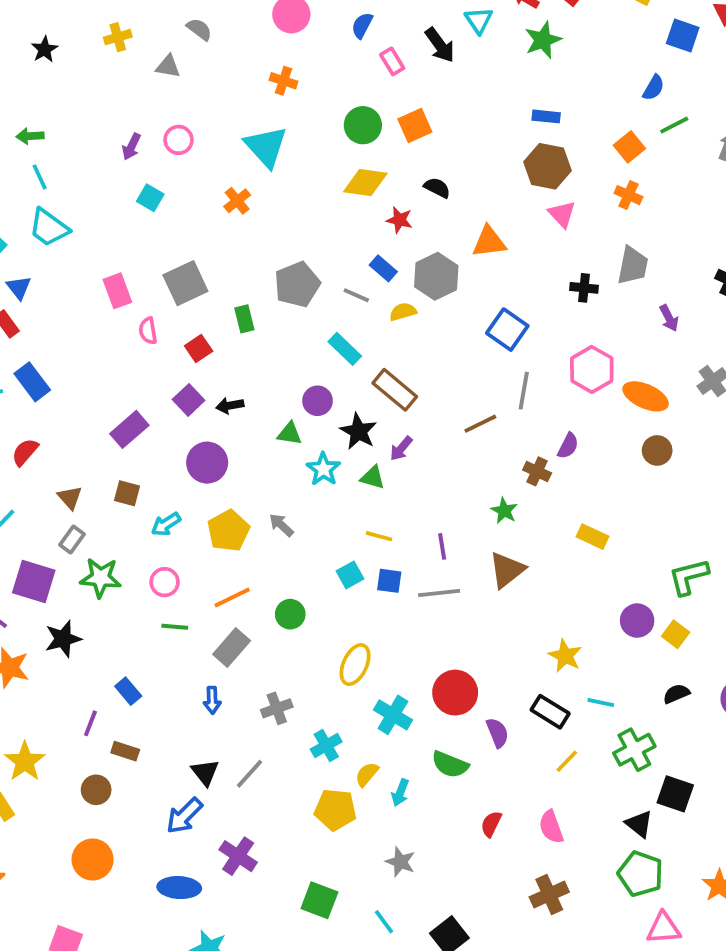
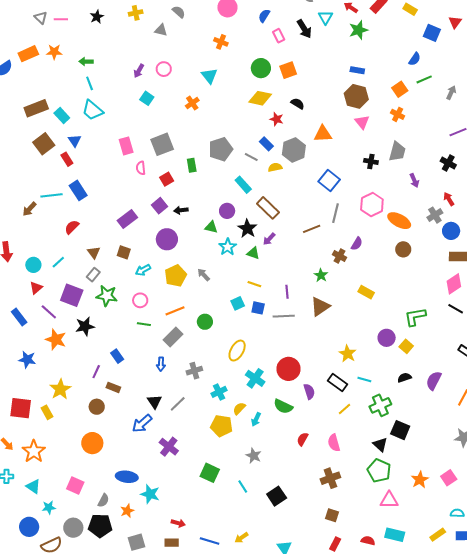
cyan triangle: (266, 147) -> (209, 76), size x0.7
blue ellipse: (179, 888) -> (127, 477), moved

